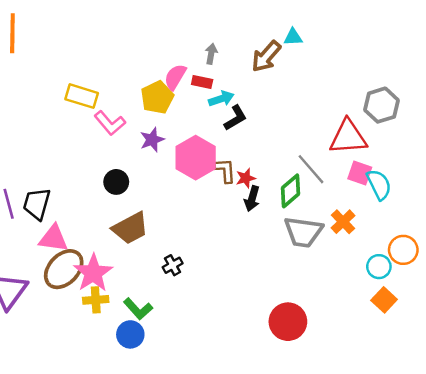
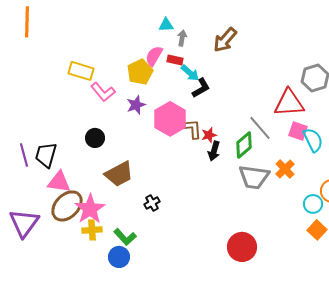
cyan triangle: (293, 37) -> (166, 25), moved
cyan arrow: (221, 99) -> (190, 73), turned 60
black circle: (116, 182) -> (95, 138), moved

